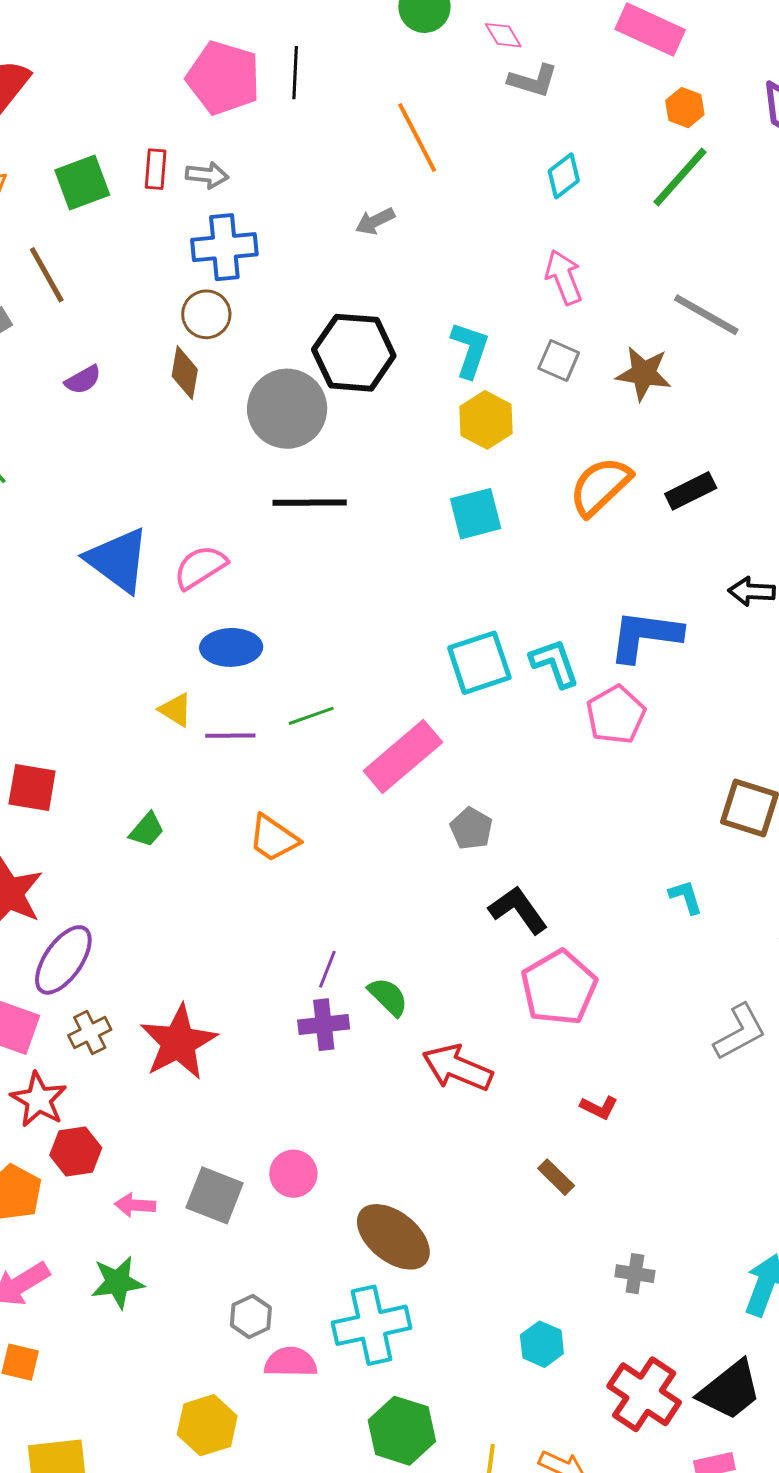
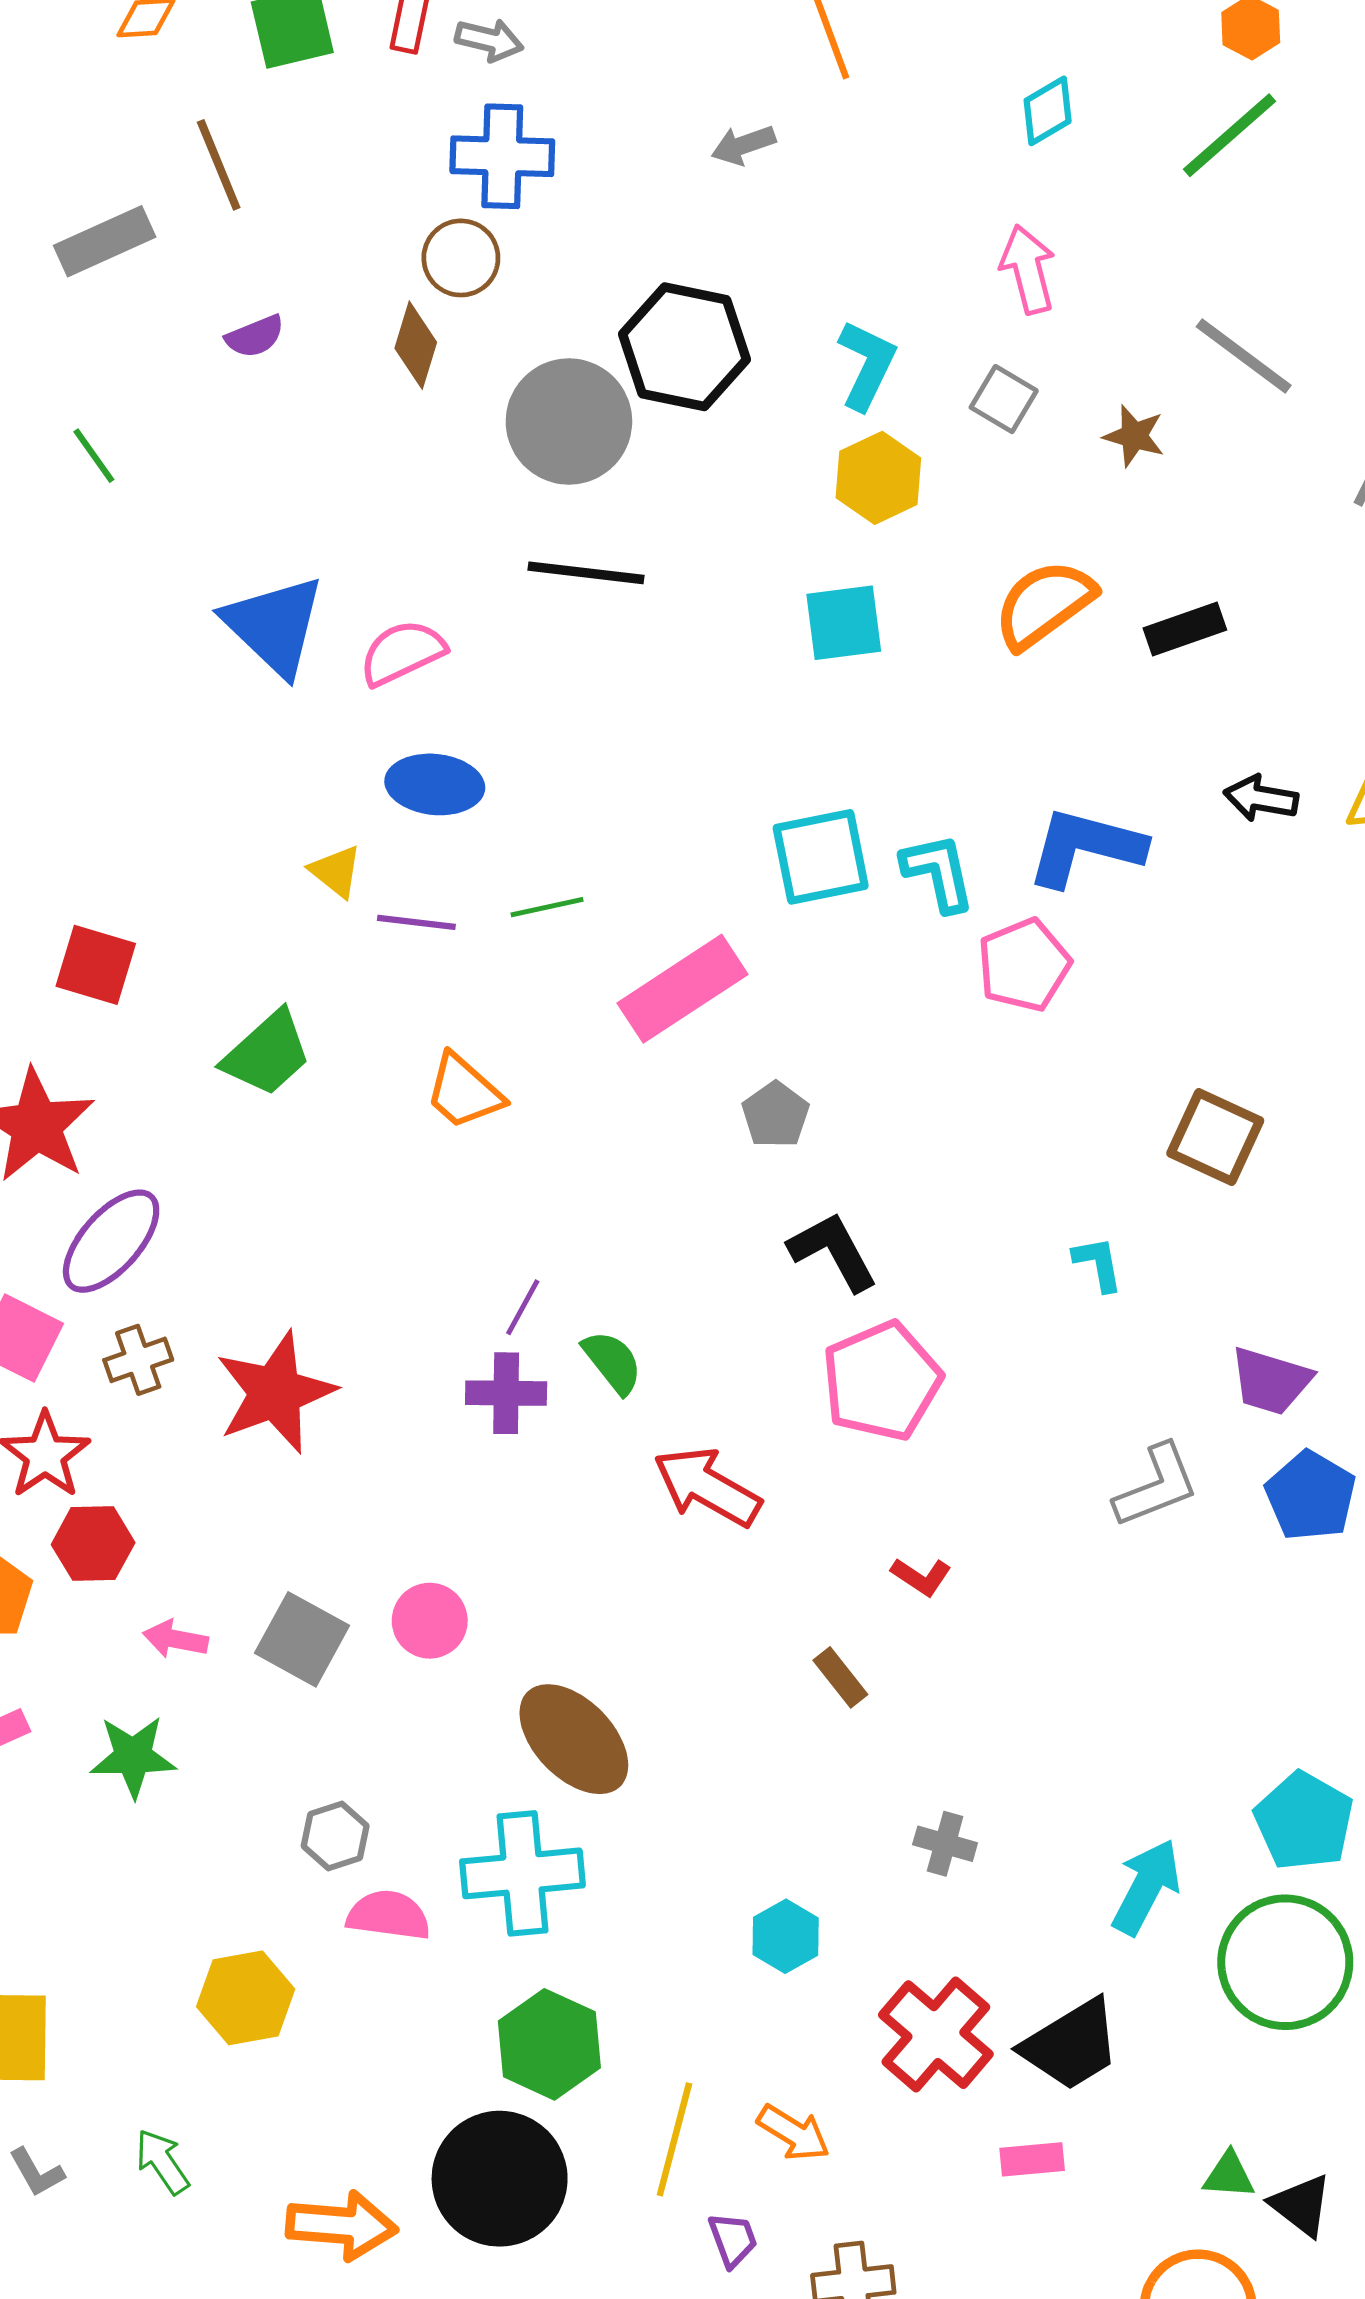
brown star: (644, 373) -> (1134, 436), size x0.7
green trapezoid: (147, 830) -> (267, 1054), size x1.6

